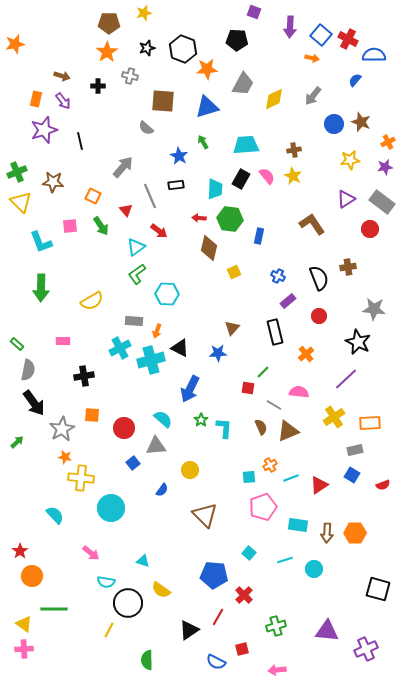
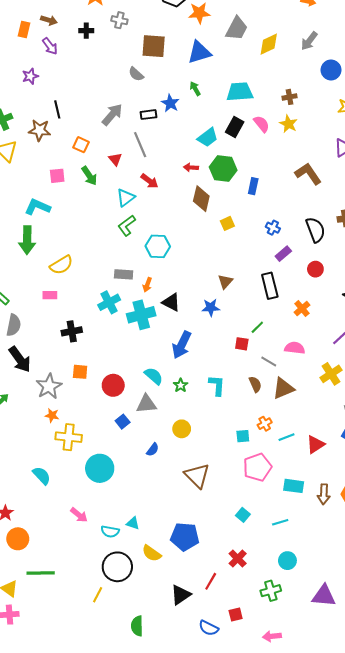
orange rectangle: (36, 99) -> (24, 30), moved
purple star: (44, 130) -> (30, 76), size x0.6
black line: (80, 141) -> (57, 109), moved
black rectangle: (176, 185) -> (148, 115), moved
cyan trapezoid: (215, 189) -> (208, 137), turned 50
cyan L-shape: (41, 242) -> (37, 207), moved, turned 135
yellow semicircle: (92, 301) -> (61, 265), moved
green star: (201, 420) -> (181, 385), moved
cyan circle: (314, 569) -> (287, 561), moved
blue pentagon: (214, 575) -> (185, 537), moved
cyan semicircle: (106, 582) -> (110, 532), moved

